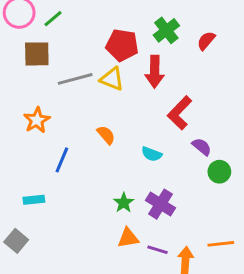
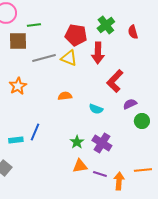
green line: (53, 19) -> (34, 25), moved, turned 32
red semicircle: (206, 41) -> (133, 32), turned -56
orange semicircle: (106, 135) -> (65, 96), turned -56
purple semicircle: (202, 147) -> (130, 104), turned -64
blue line: (62, 160) -> (35, 132), moved

